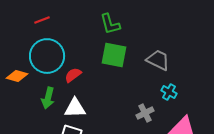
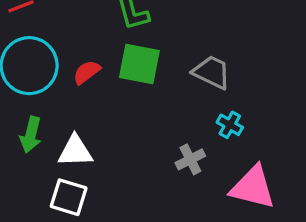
red semicircle: (73, 75) -> (87, 72), moved

